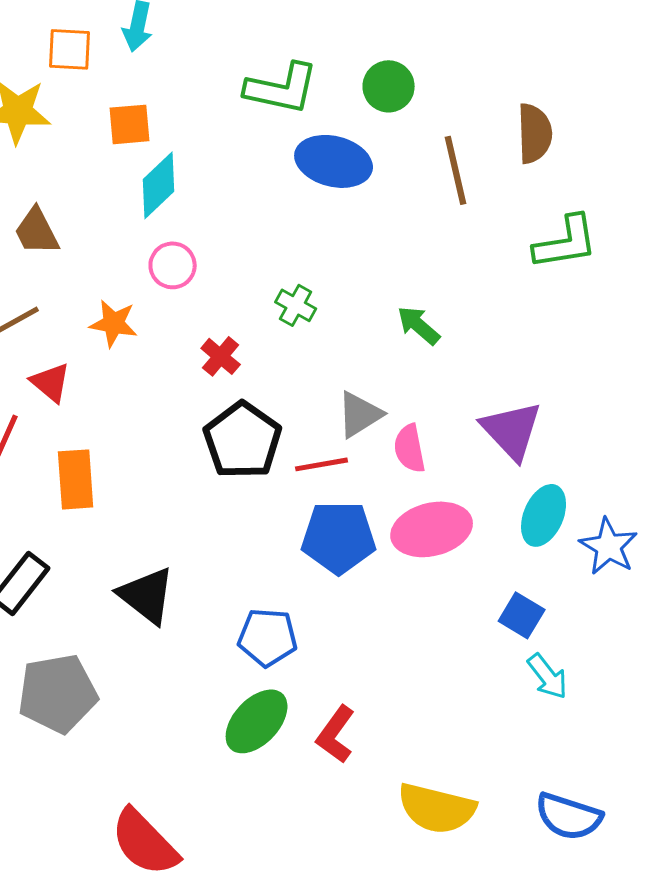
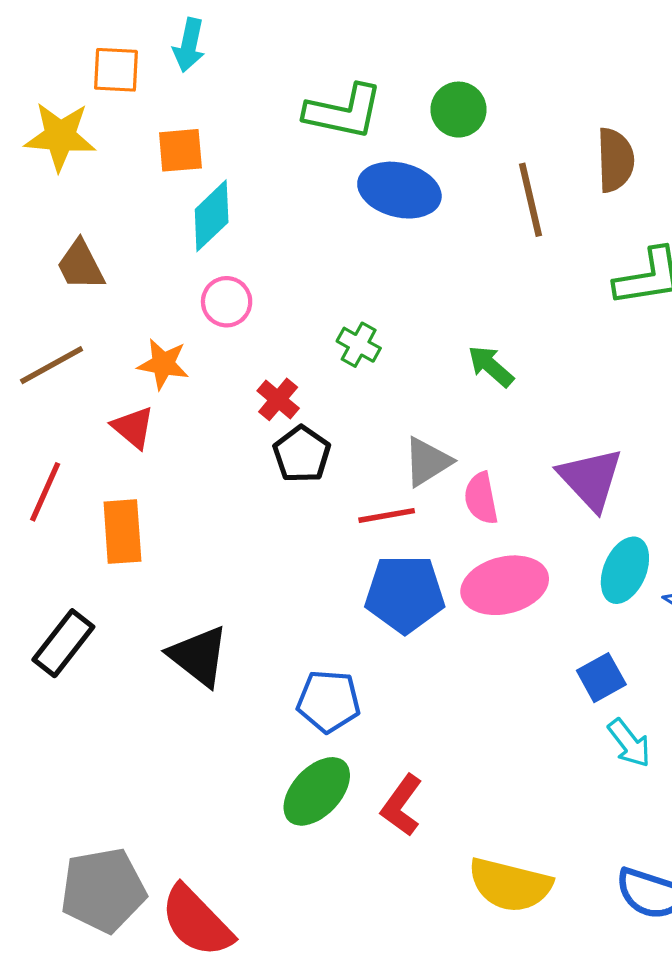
red triangle: (51, 382) -> (133, 427), moved
black pentagon: (243, 440) -> (302, 454), moved, size x0.7
blue square: (522, 615) -> (601, 678), turned 30
gray pentagon: (58, 693) -> (103, 890), moved

